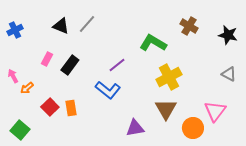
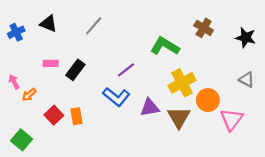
black triangle: (61, 26) -> (48, 24), moved
pink rectangle: (47, 59) -> (51, 63), turned 64
purple triangle: (135, 128) -> (150, 108), moved
orange circle: (193, 128) -> (208, 100), moved

